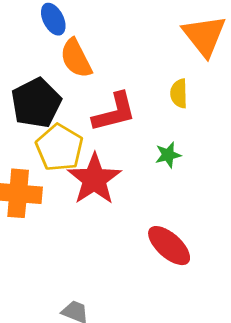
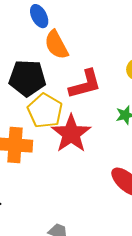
black pentagon: (36, 103) -> (27, 78), turned 30

